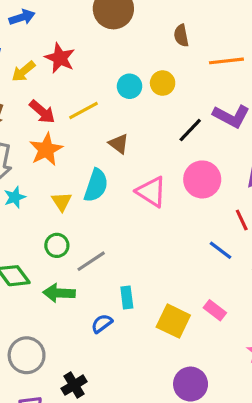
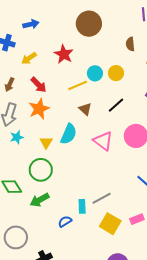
red star: (60, 58) -> (64, 54), moved
yellow line: (84, 111) -> (78, 85), moved
black line: (190, 130) -> (116, 105), moved
green circle: (57, 245) -> (41, 170), size x1.5
gray line: (91, 261) -> (102, 198), moved
green arrow: (59, 293) -> (40, 200), turned -36
pink rectangle: (215, 310) -> (137, 219), turned -64

